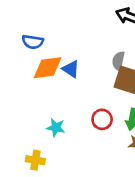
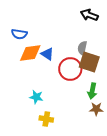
red circle: (102, 119) -> (70, 69), moved, size x1.5
yellow cross: (35, 160) -> (46, 119), moved

